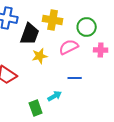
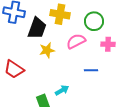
blue line: (75, 78) -> (91, 70), moved

